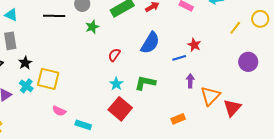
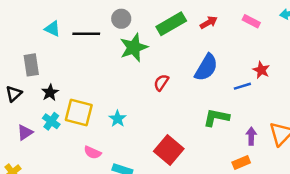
cyan triangle: (11, 15) -> (52, 29), moved
green star: (92, 27) -> (134, 47), size x1.6
purple arrow: (190, 81) -> (251, 136), moved
green L-shape: (145, 83) -> (216, 117), moved
cyan star: (116, 84) -> (117, 119), moved

